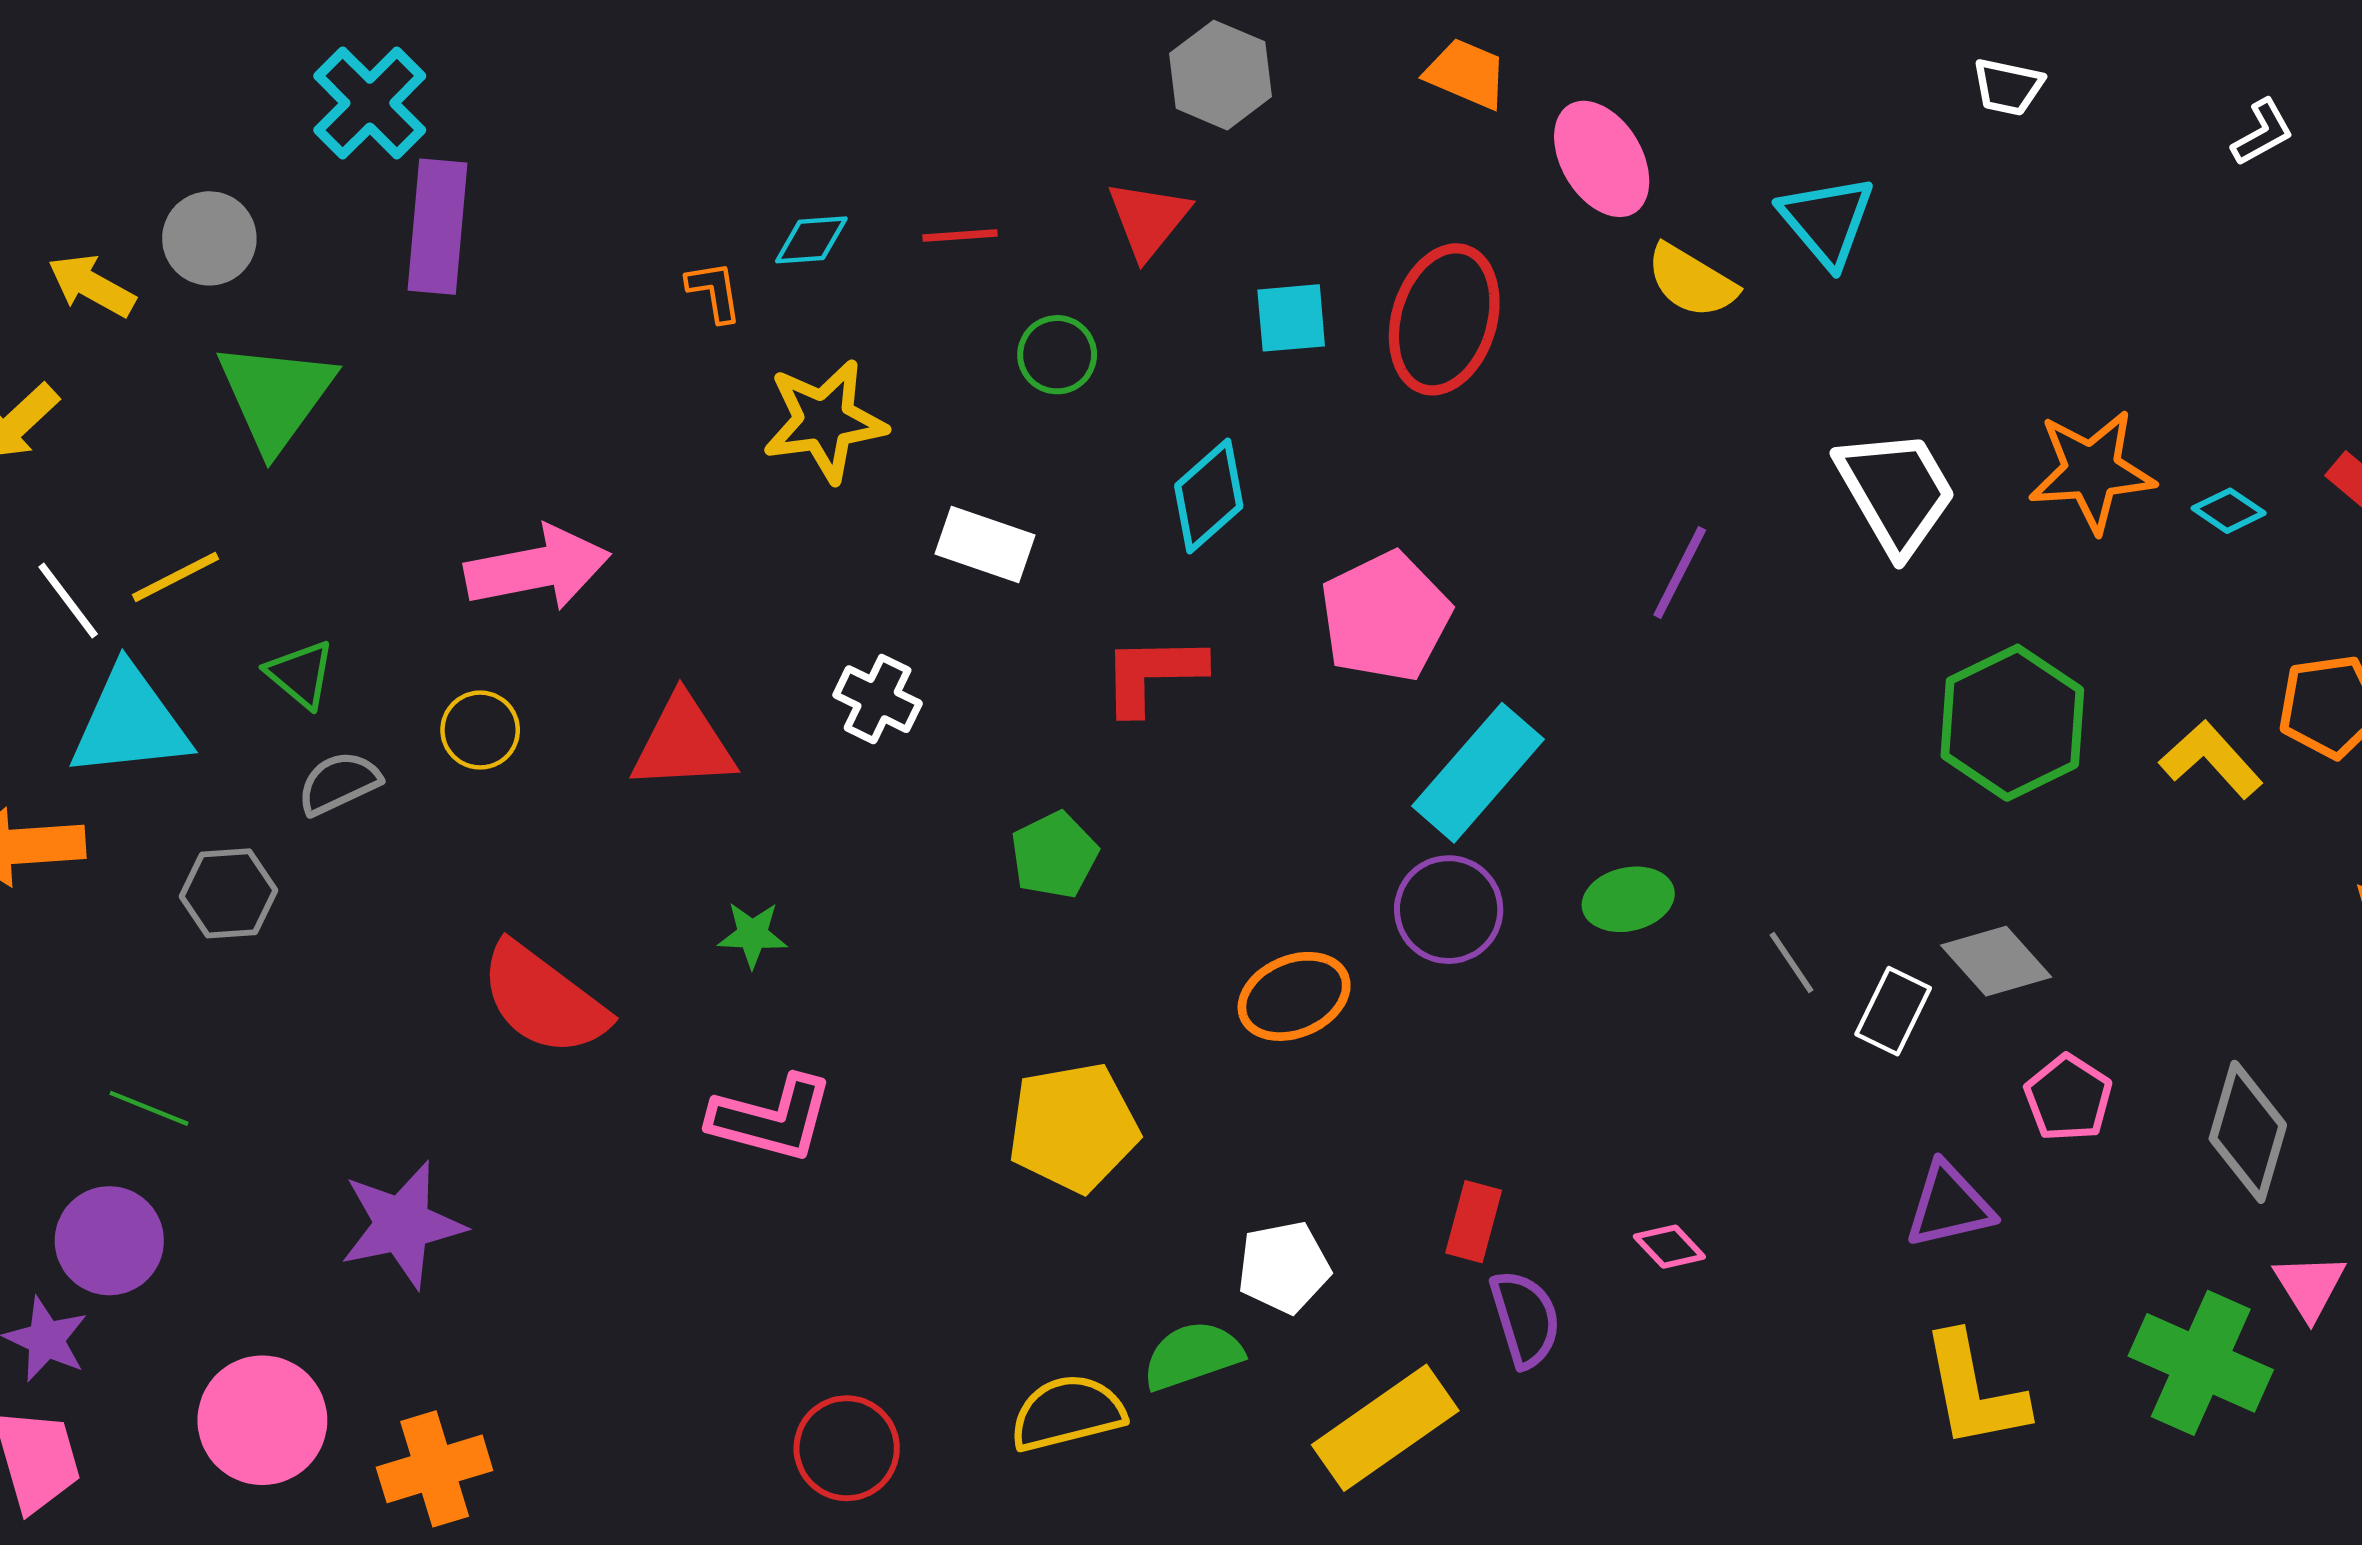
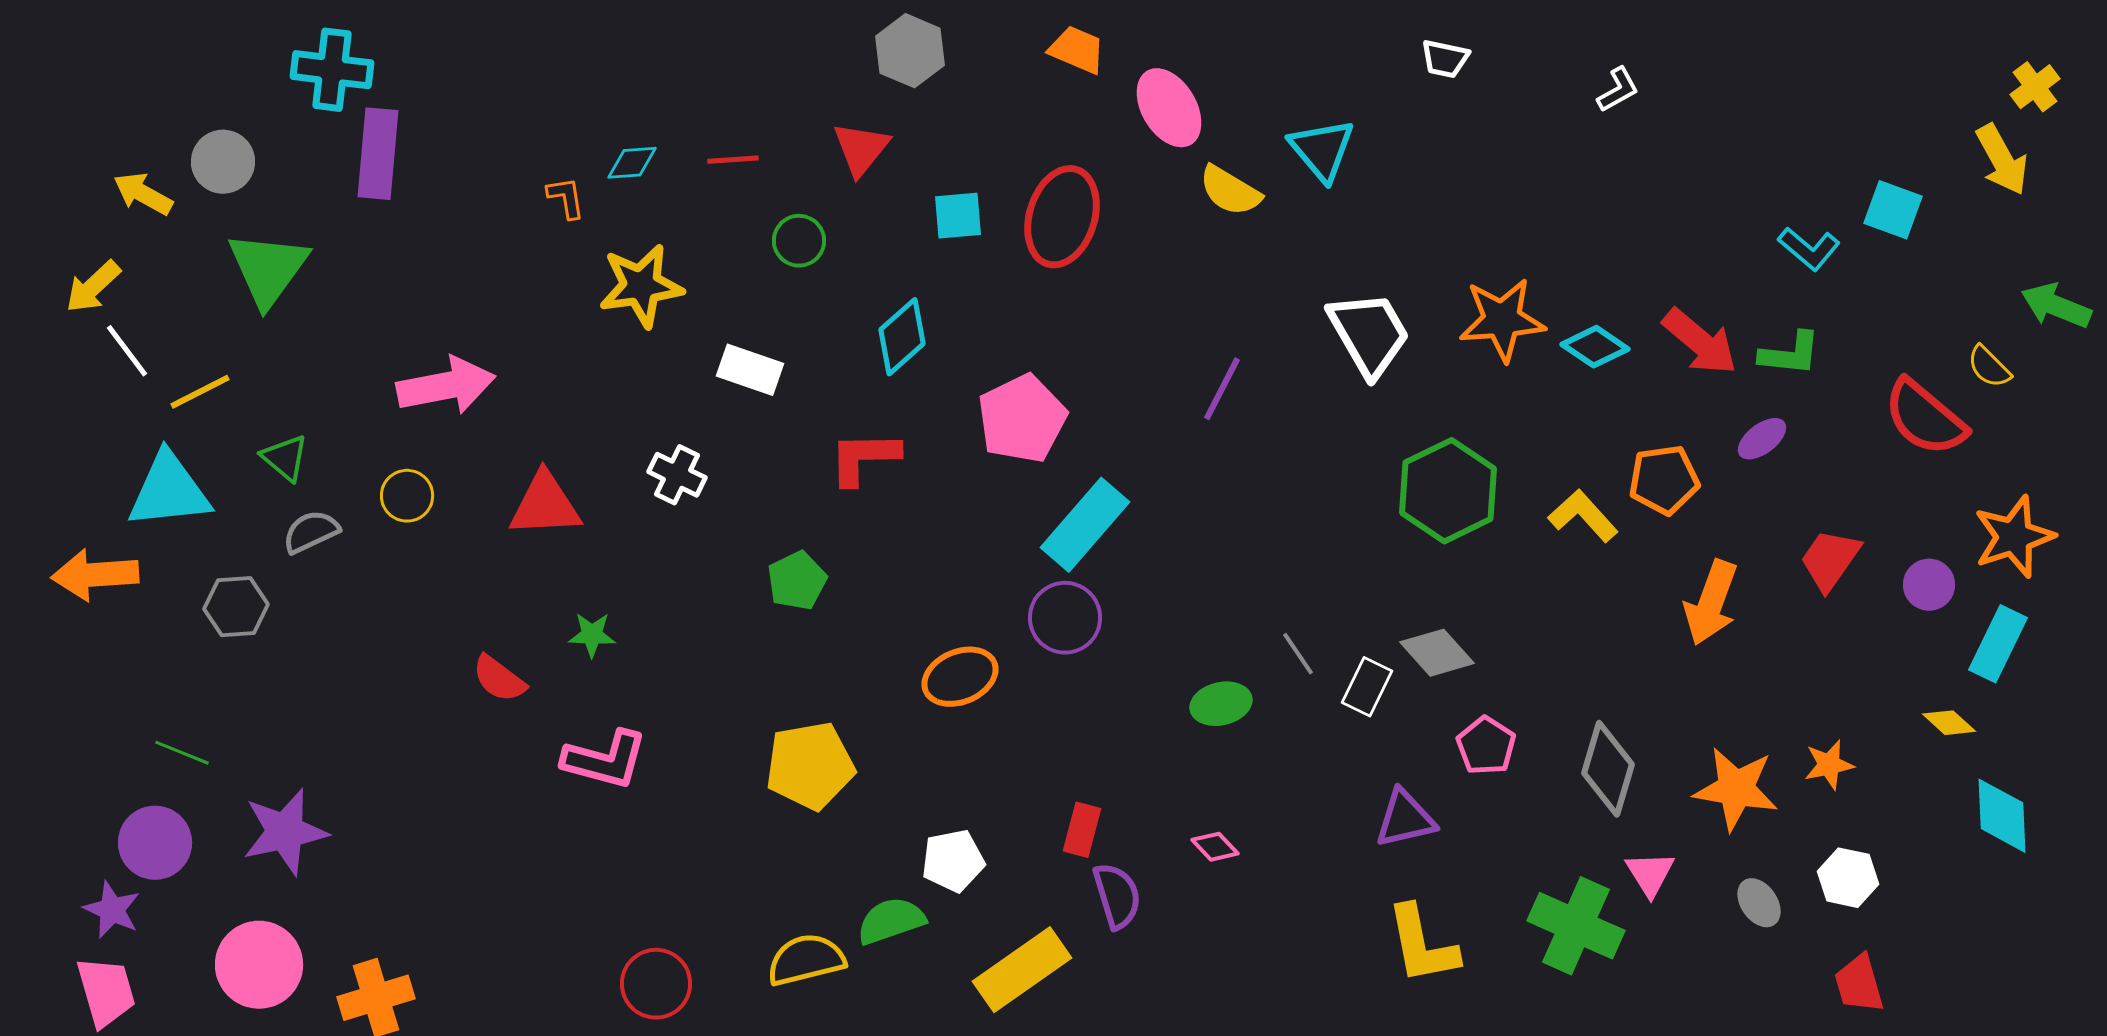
cyan cross: (370, 103) -> (332, 70), turned -38
cyan diamond: (2229, 511) -> (1595, 347), size x1.4
white line: (68, 600) -> (127, 351), moved
green ellipse: (1628, 899) -> (1221, 704), moved
red semicircle: (543, 999) -> (499, 679), moved, size x0.6
purple star: (402, 1225) -> (285, 832), moved

